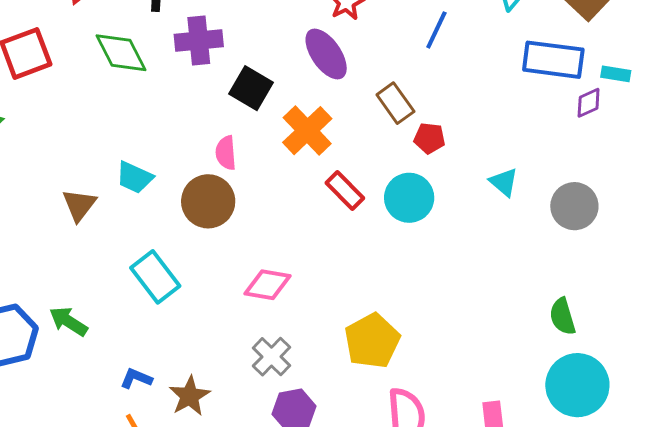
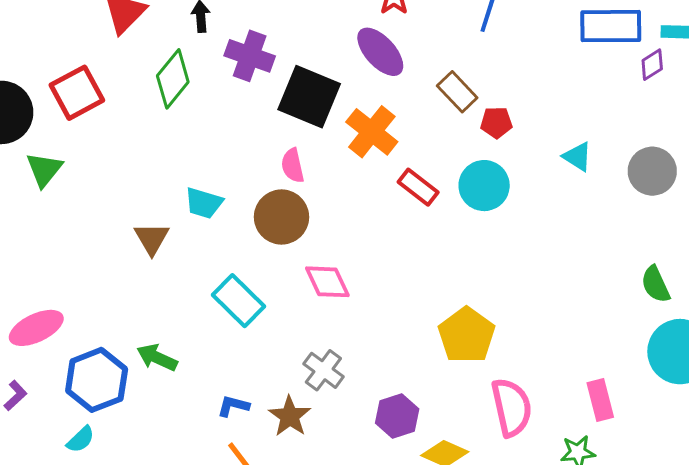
purple cross: (199, 41) -> (250, 56), turned 33
green diamond: (121, 53) -> (173, 79), turned 74
black square: (251, 88) -> (309, 97), size x1.4
pink diamond: (267, 285) -> (327, 282), moved, turned 63
gray cross: (272, 357) -> (323, 370), moved

